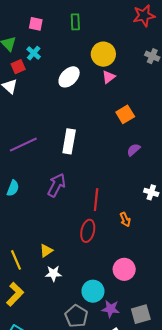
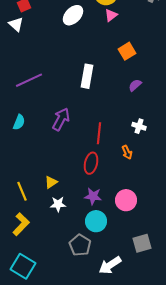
white rectangle: (69, 141) -> (87, 76), moved
white cross: (151, 192) -> (139, 126), moved
purple star: (111, 309) -> (93, 196), moved

